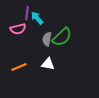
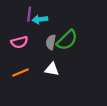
cyan arrow: (37, 18) -> (40, 19), turned -56
pink semicircle: (18, 29) -> (19, 42), moved

